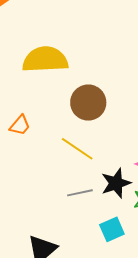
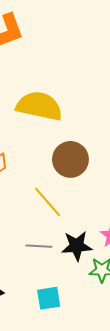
cyan square: (112, 229) -> (49, 298), moved

